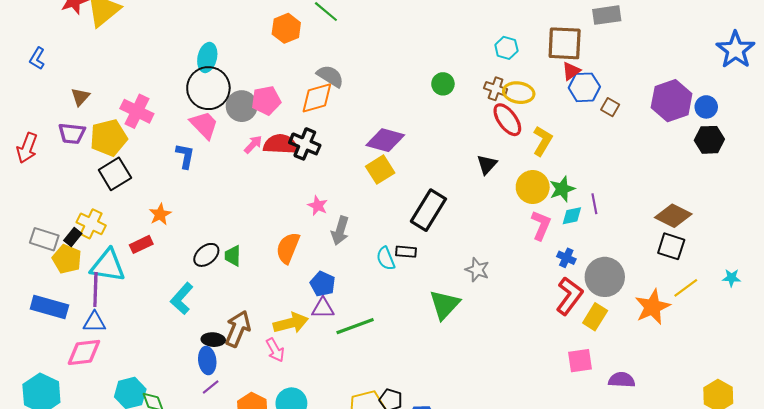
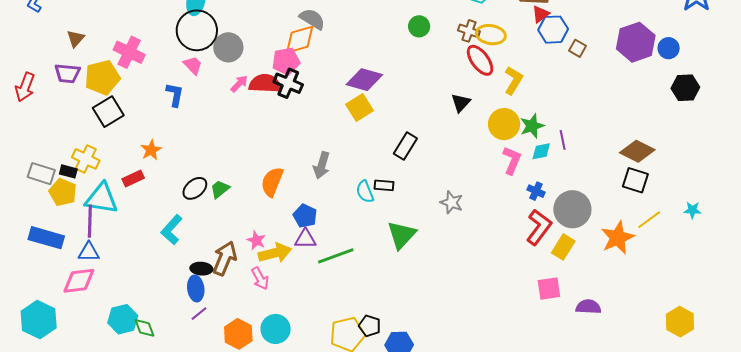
pink pentagon: (266, 101) -> (286, 61), moved
pink trapezoid: (204, 125) -> (193, 65), size x0.7
black hexagon: (709, 140) -> (685, 88), moved
pink star: (318, 206) -> (256, 240), moved
black rectangle: (428, 210) -> (405, 146), size x0.7
black rectangle: (73, 237) -> (68, 171), turned 66
green trapezoid: (233, 256) -> (220, 189), turned 50
green triangle: (444, 305) -> (402, 235), moved

